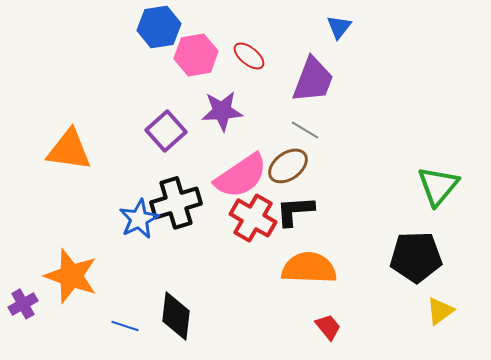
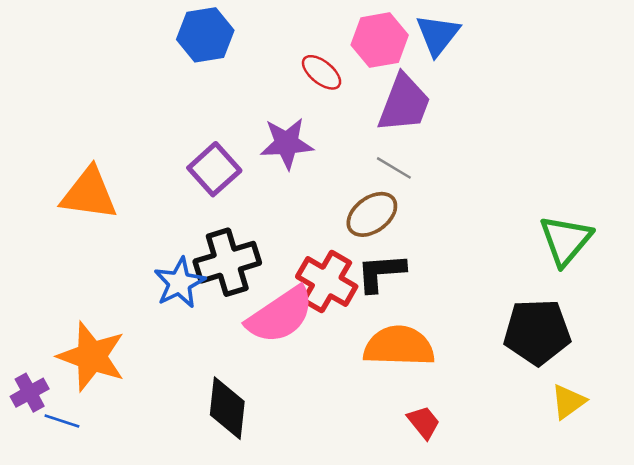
blue triangle: (339, 27) -> (438, 35), size x1.4
pink hexagon: (196, 55) -> (380, 40), moved
pink semicircle: (241, 176) -> (280, 315), moved
blue line: (125, 326) -> (62, 421), moved

